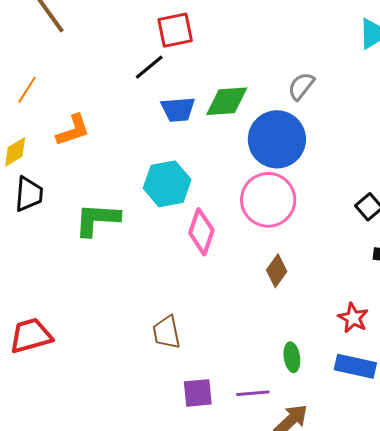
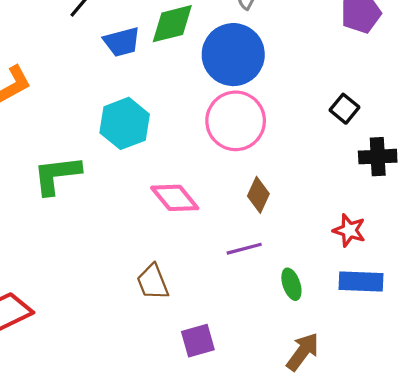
pink diamond: (201, 232) -> (175, 198), moved, turned -48
purple line: (253, 393) -> (244, 249), moved

